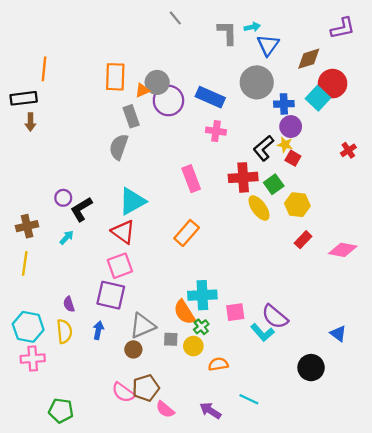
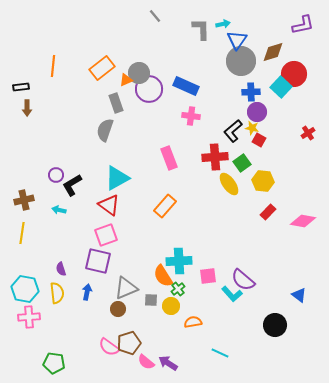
orange line: (44, 69) -> (53, 66), moved
orange rectangle: (115, 77) -> (102, 68), turned 50
gray circle: (257, 82) -> (241, 61), moved
black rectangle: (24, 98) -> (21, 87), size x0.7
cyan arrow: (67, 237) -> (59, 210), turned -120
purple arrow: (210, 411) -> (168, 363), moved

